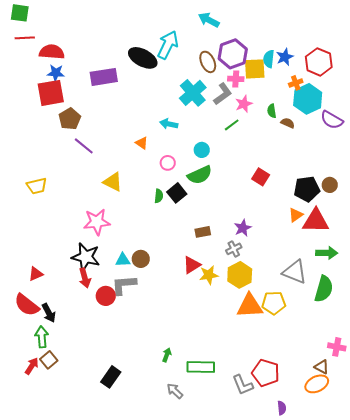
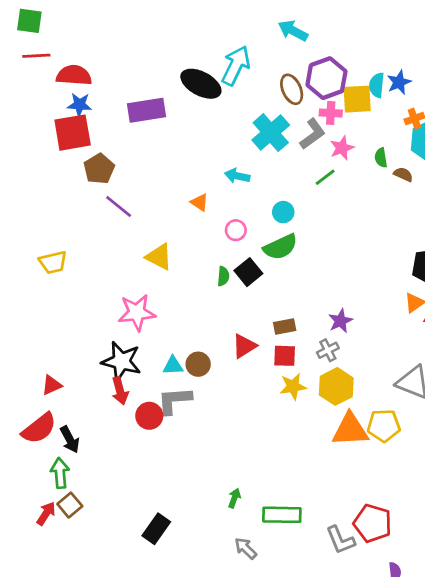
red square: (261, 177) -> (285, 356), moved, turned -30
red triangle: (192, 265) -> (244, 346), moved
red semicircle: (27, 305) -> (39, 428), turned -76

